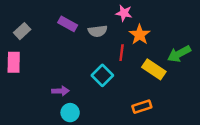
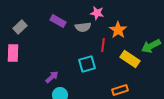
pink star: (124, 13) -> (97, 13), moved
cyan square: (102, 75) -> (87, 64), turned 30
purple arrow: (60, 91) -> (52, 77), turned -40

